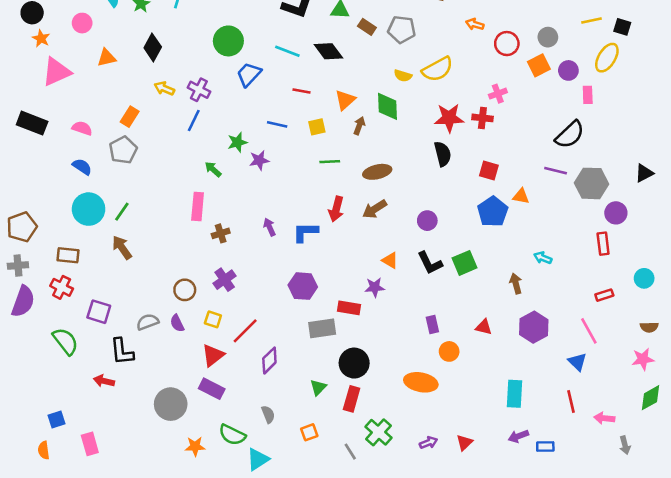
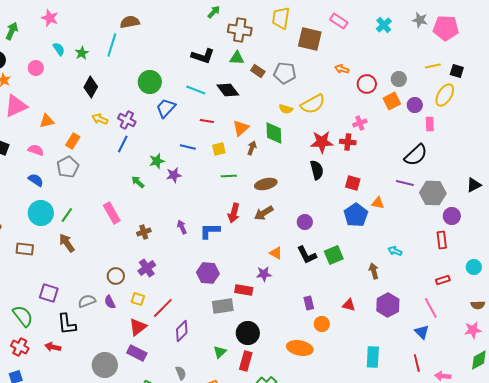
orange triangle: (106, 58) -> (47, 121), moved
pink rectangle: (198, 206) -> (112, 213), moved, turned -35
red cross: (62, 287) -> (20, 347), moved

